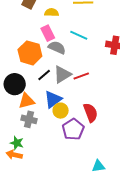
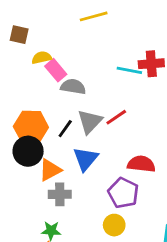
yellow semicircle: (52, 12) -> (42, 58), moved
cyan line: (79, 35) -> (129, 70), moved
orange hexagon: (30, 53) -> (31, 127), moved
yellow circle: (61, 111) -> (114, 225), moved
red semicircle: (91, 113) -> (141, 164), turned -48

